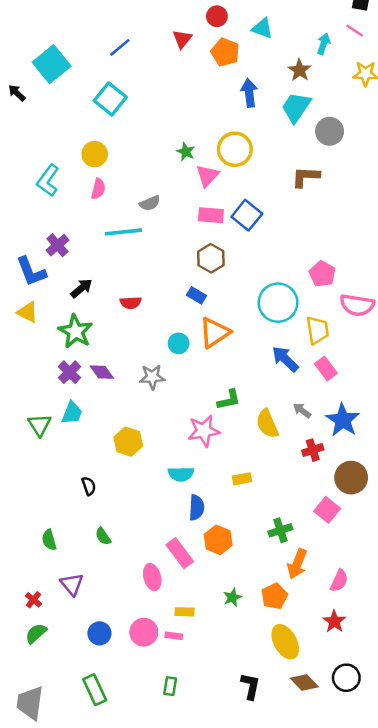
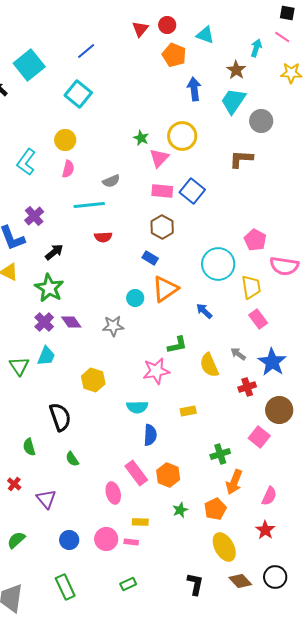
red triangle: (182, 39) -> (140, 29), moved
red semicircle: (131, 303) -> (103, 237), moved
blue arrow: (285, 359) -> (204, 311), moved, size x0.7
black semicircle: (89, 486) -> (60, 417), size x1.8
green semicircle: (49, 540) -> (29, 447), moved
orange hexagon: (218, 540) -> (168, 475), moved
red cross: (34, 600) -> (14, 484), moved
green rectangle: (170, 686) -> (128, 584), turned 56

